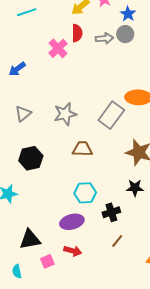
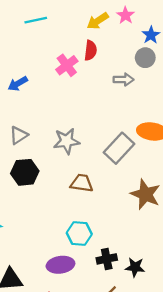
gray arrow: (104, 38) -> (124, 80), moved
black hexagon: (31, 158) -> (25, 172), moved
black star: (135, 188) -> (135, 267), moved

